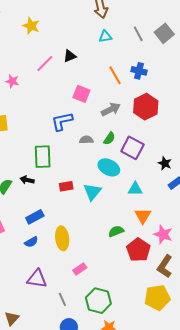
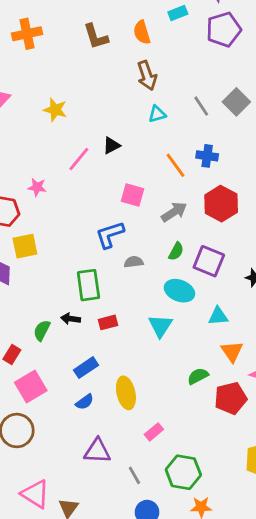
gray semicircle: (86, 140) -> (134, 262), moved
red rectangle: (66, 186) -> (108, 322), moved
red pentagon: (138, 250) -> (231, 398), turned 30

